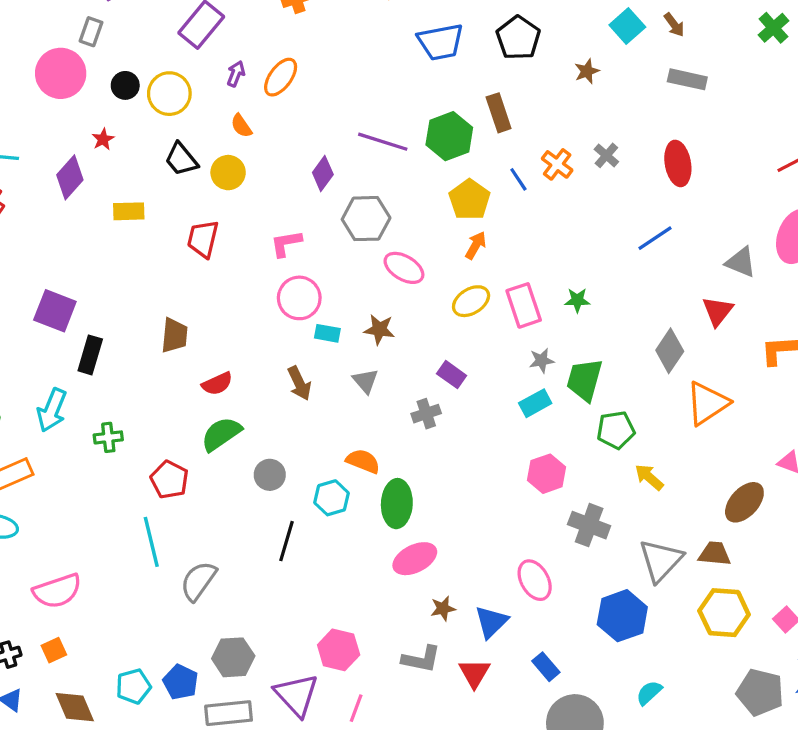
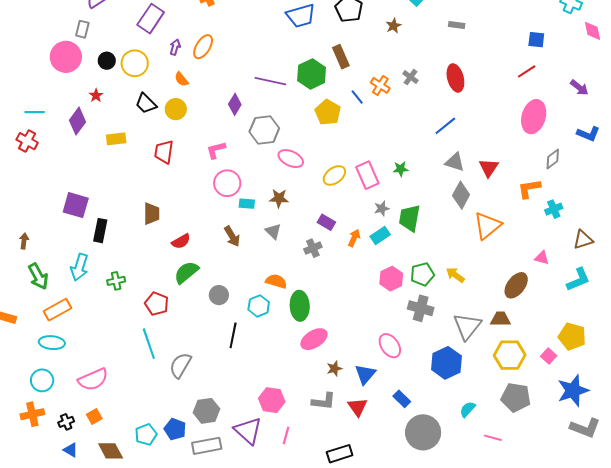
gray rectangle: (687, 79) -> (457, 25), size x0.7
orange arrow: (476, 245) -> (354, 238), moved
gray triangle: (741, 262) -> (455, 162), moved
green pentagon: (616, 430) -> (422, 274), moved
gray pentagon: (760, 692) -> (516, 397), moved

